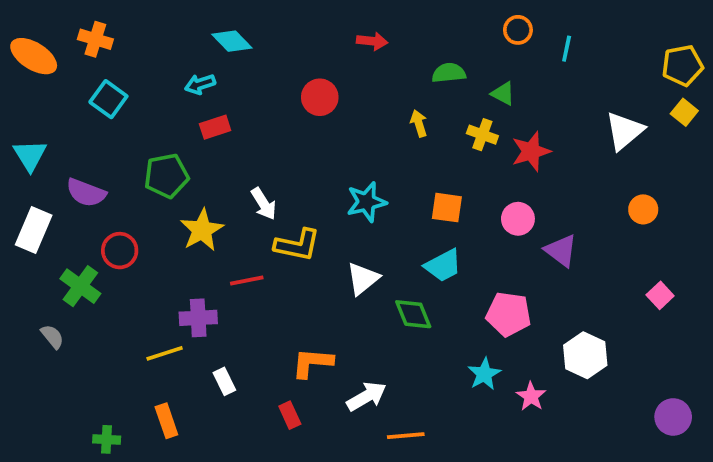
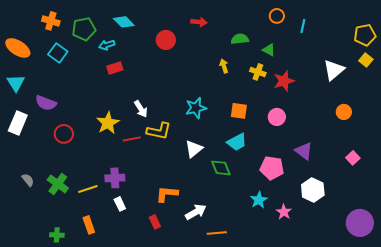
orange ellipse: (34, 56) -> (18, 48), moved
red circle: (320, 97) -> (166, 40), moved
green pentagon: (166, 176) -> (84, 29), moved
purple triangle: (561, 251) -> (304, 151), moved
red line: (247, 280) -> (132, 139), moved
green cross: (80, 286) -> (58, 184), moved
purple cross: (198, 318) -> (115, 178), moved
purple circle: (673, 417) -> (360, 223), size x1.4

